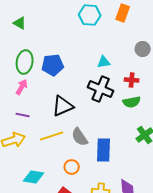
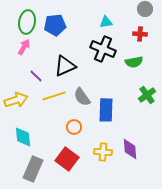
red cross: (132, 80) -> (140, 34), moved
purple line: (23, 115) -> (36, 76), moved, turned 32
cyan diamond: (34, 177) -> (23, 137), moved, turned 75

